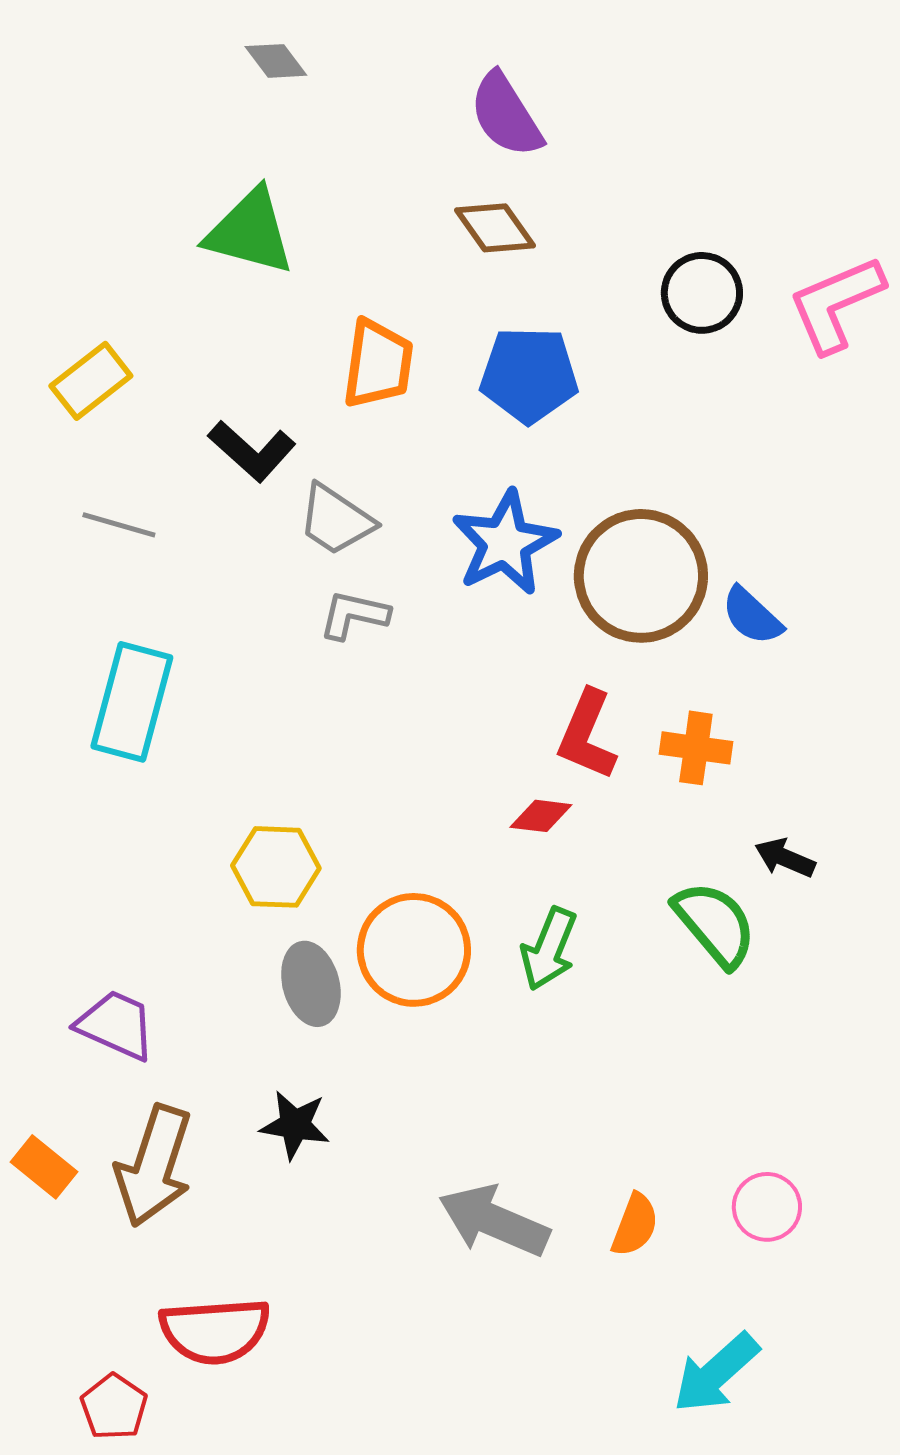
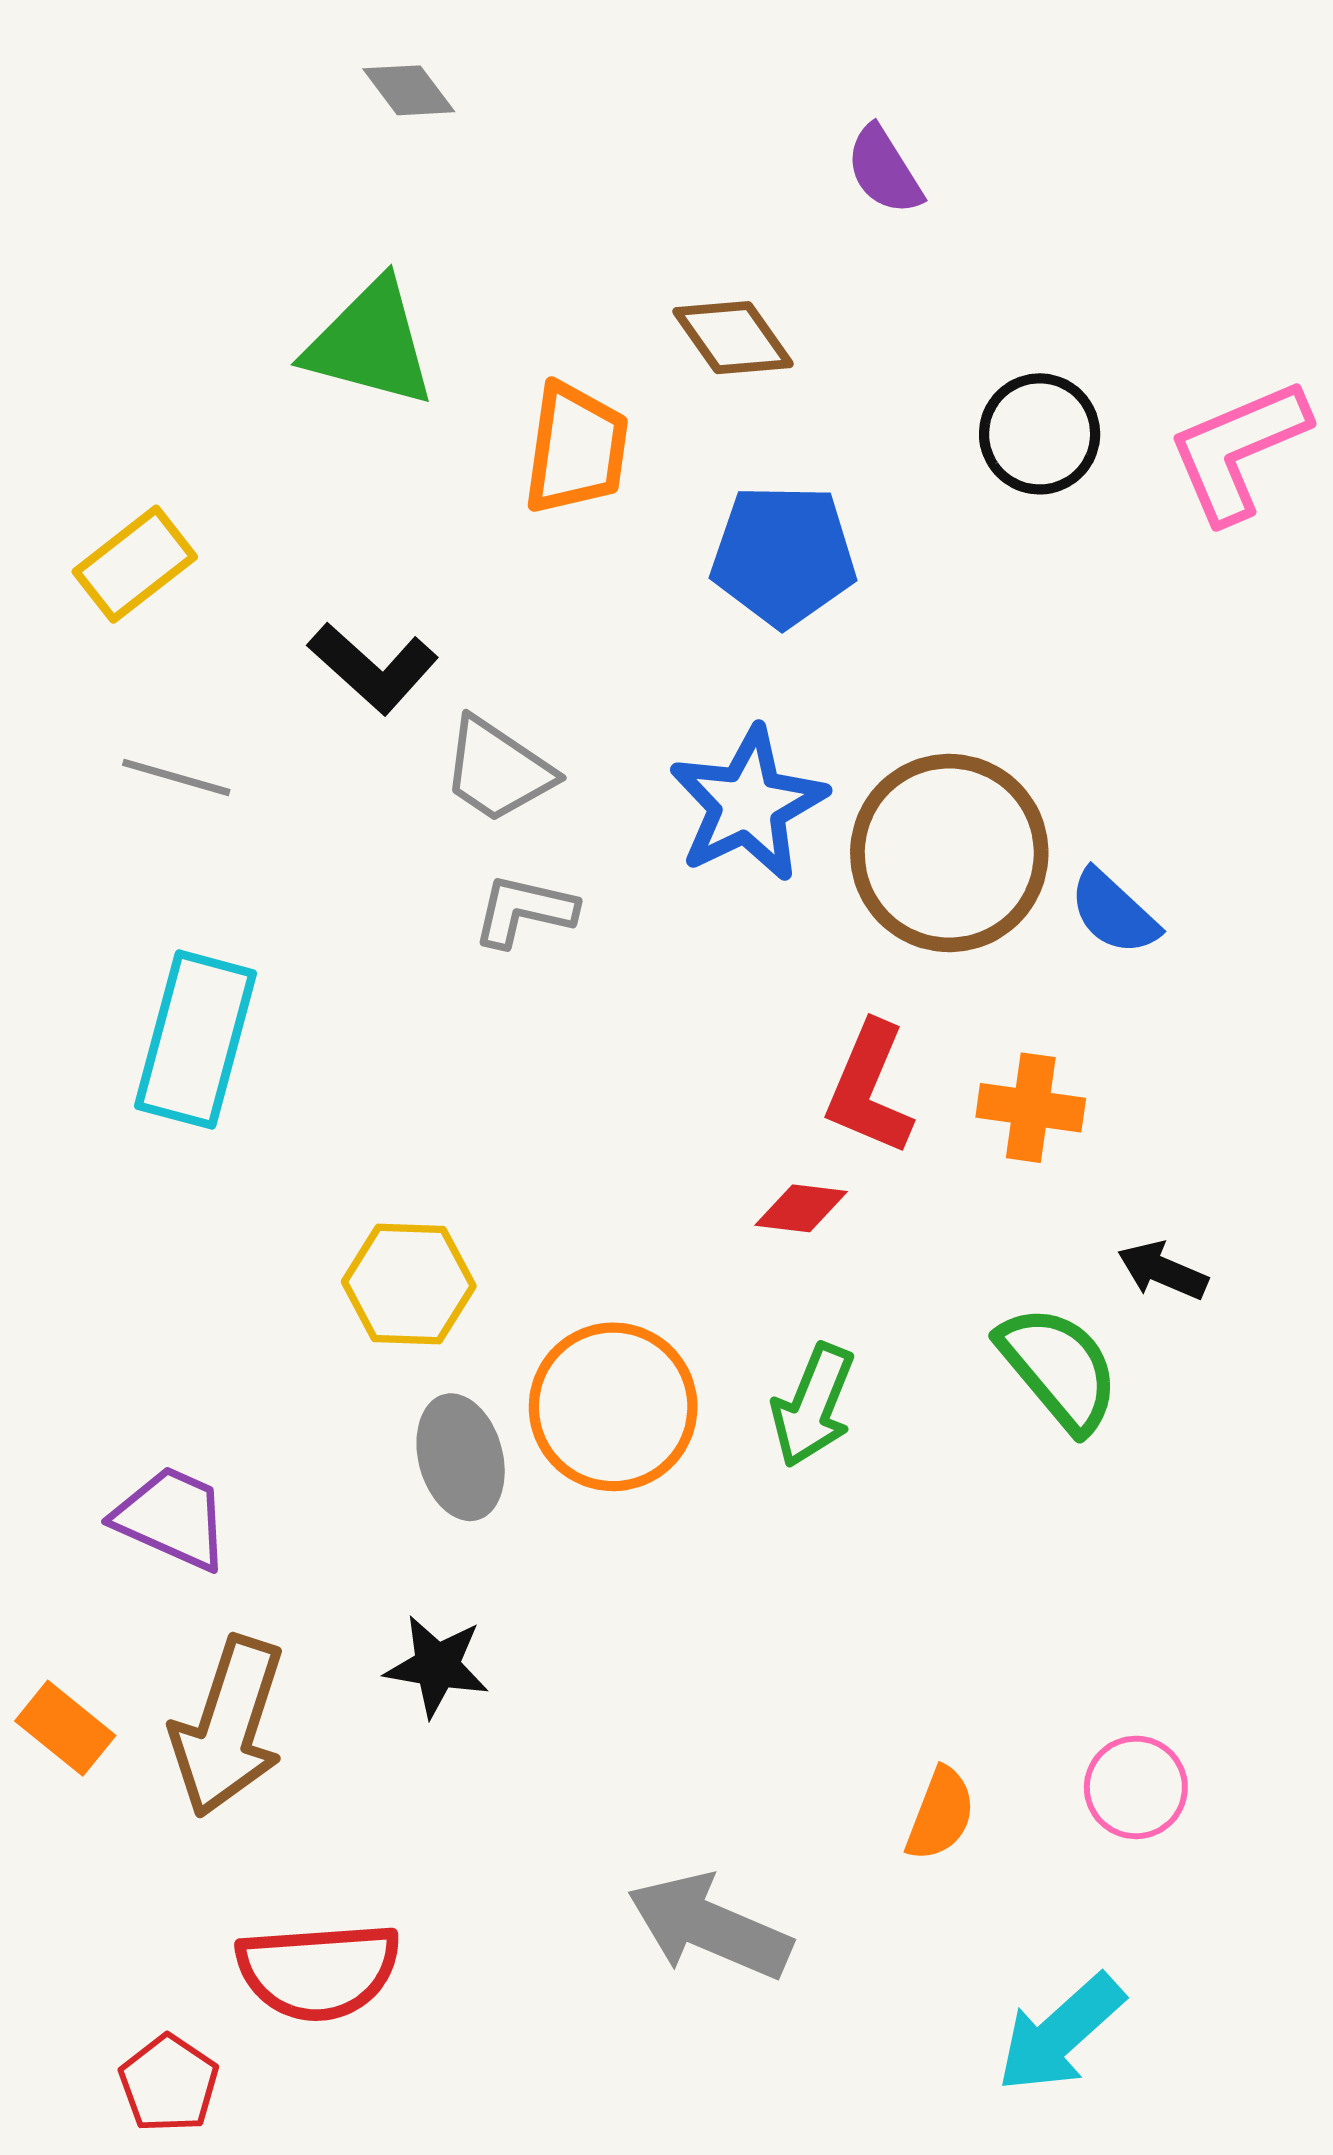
purple semicircle: (506, 115) -> (884, 170), moved, size x0.7
orange trapezoid: (378, 364) -> (576, 449), moved
gray arrow: (494, 1221) -> (709, 1927), moved

